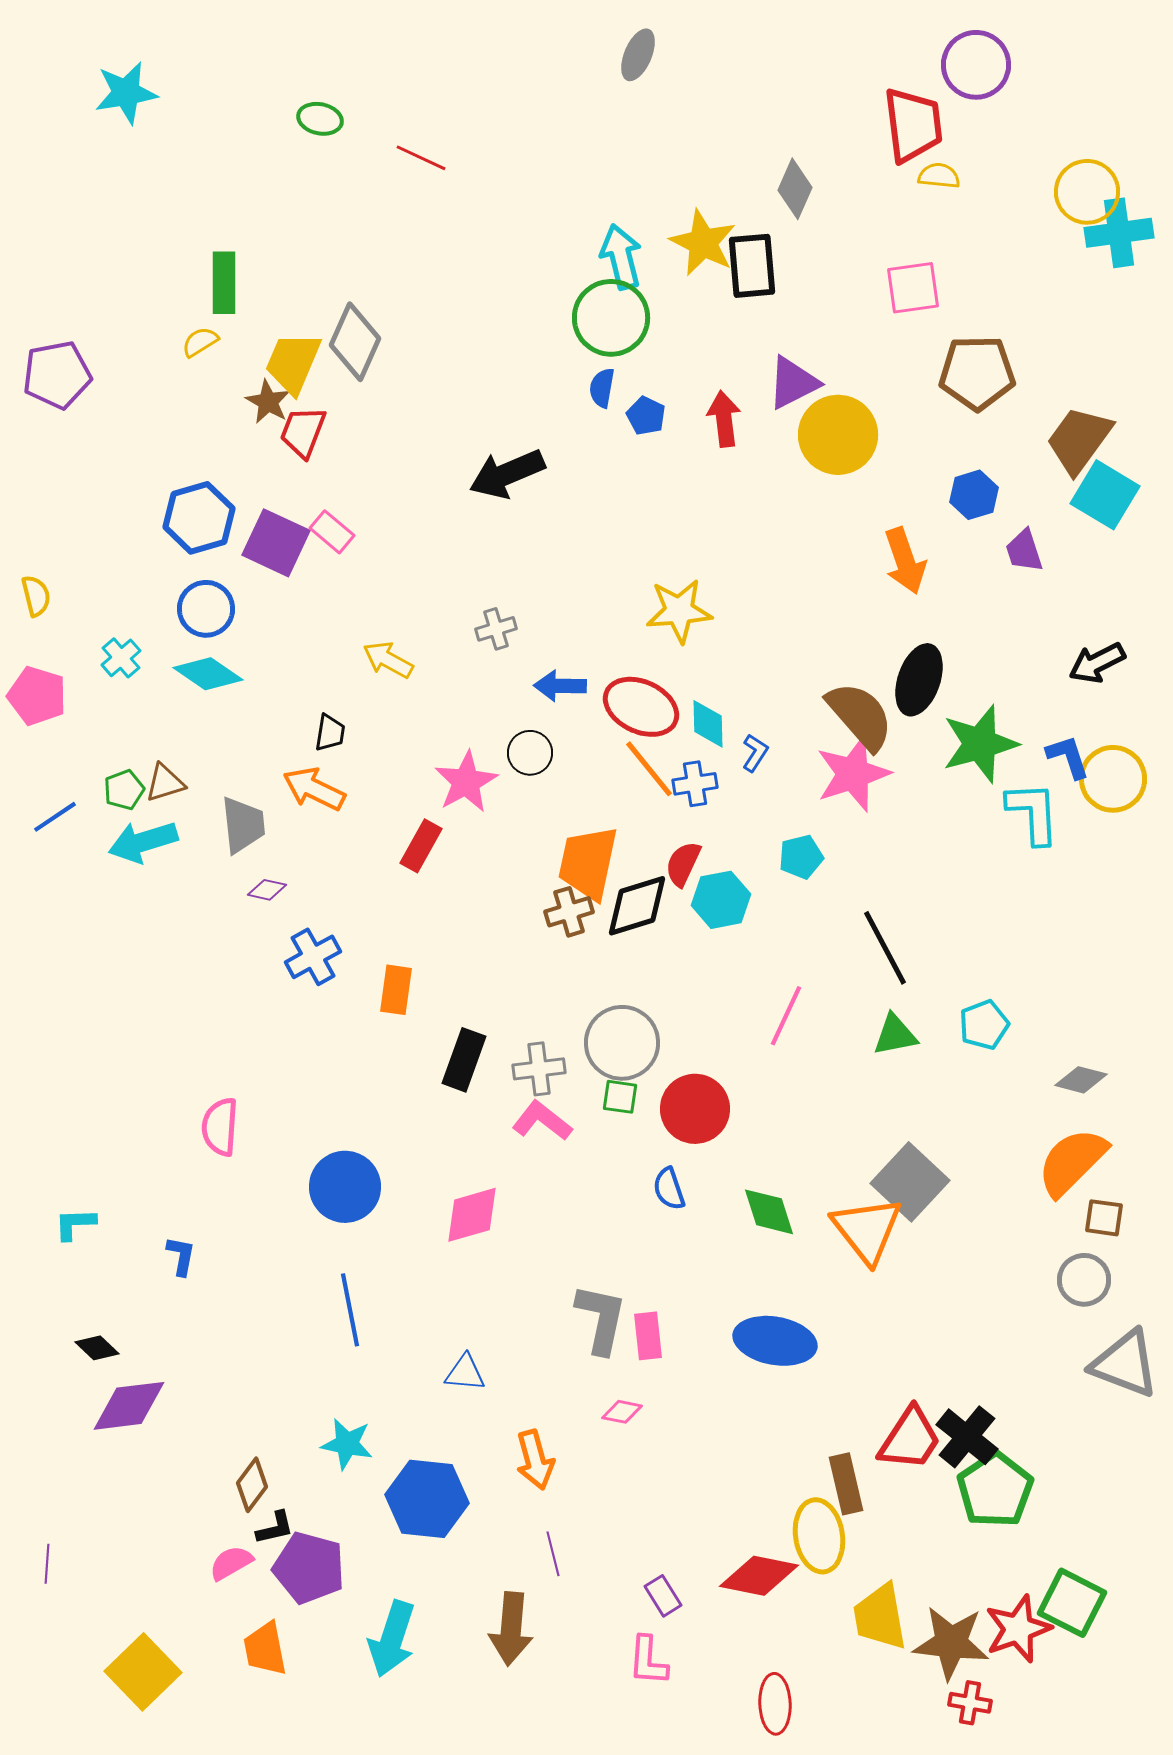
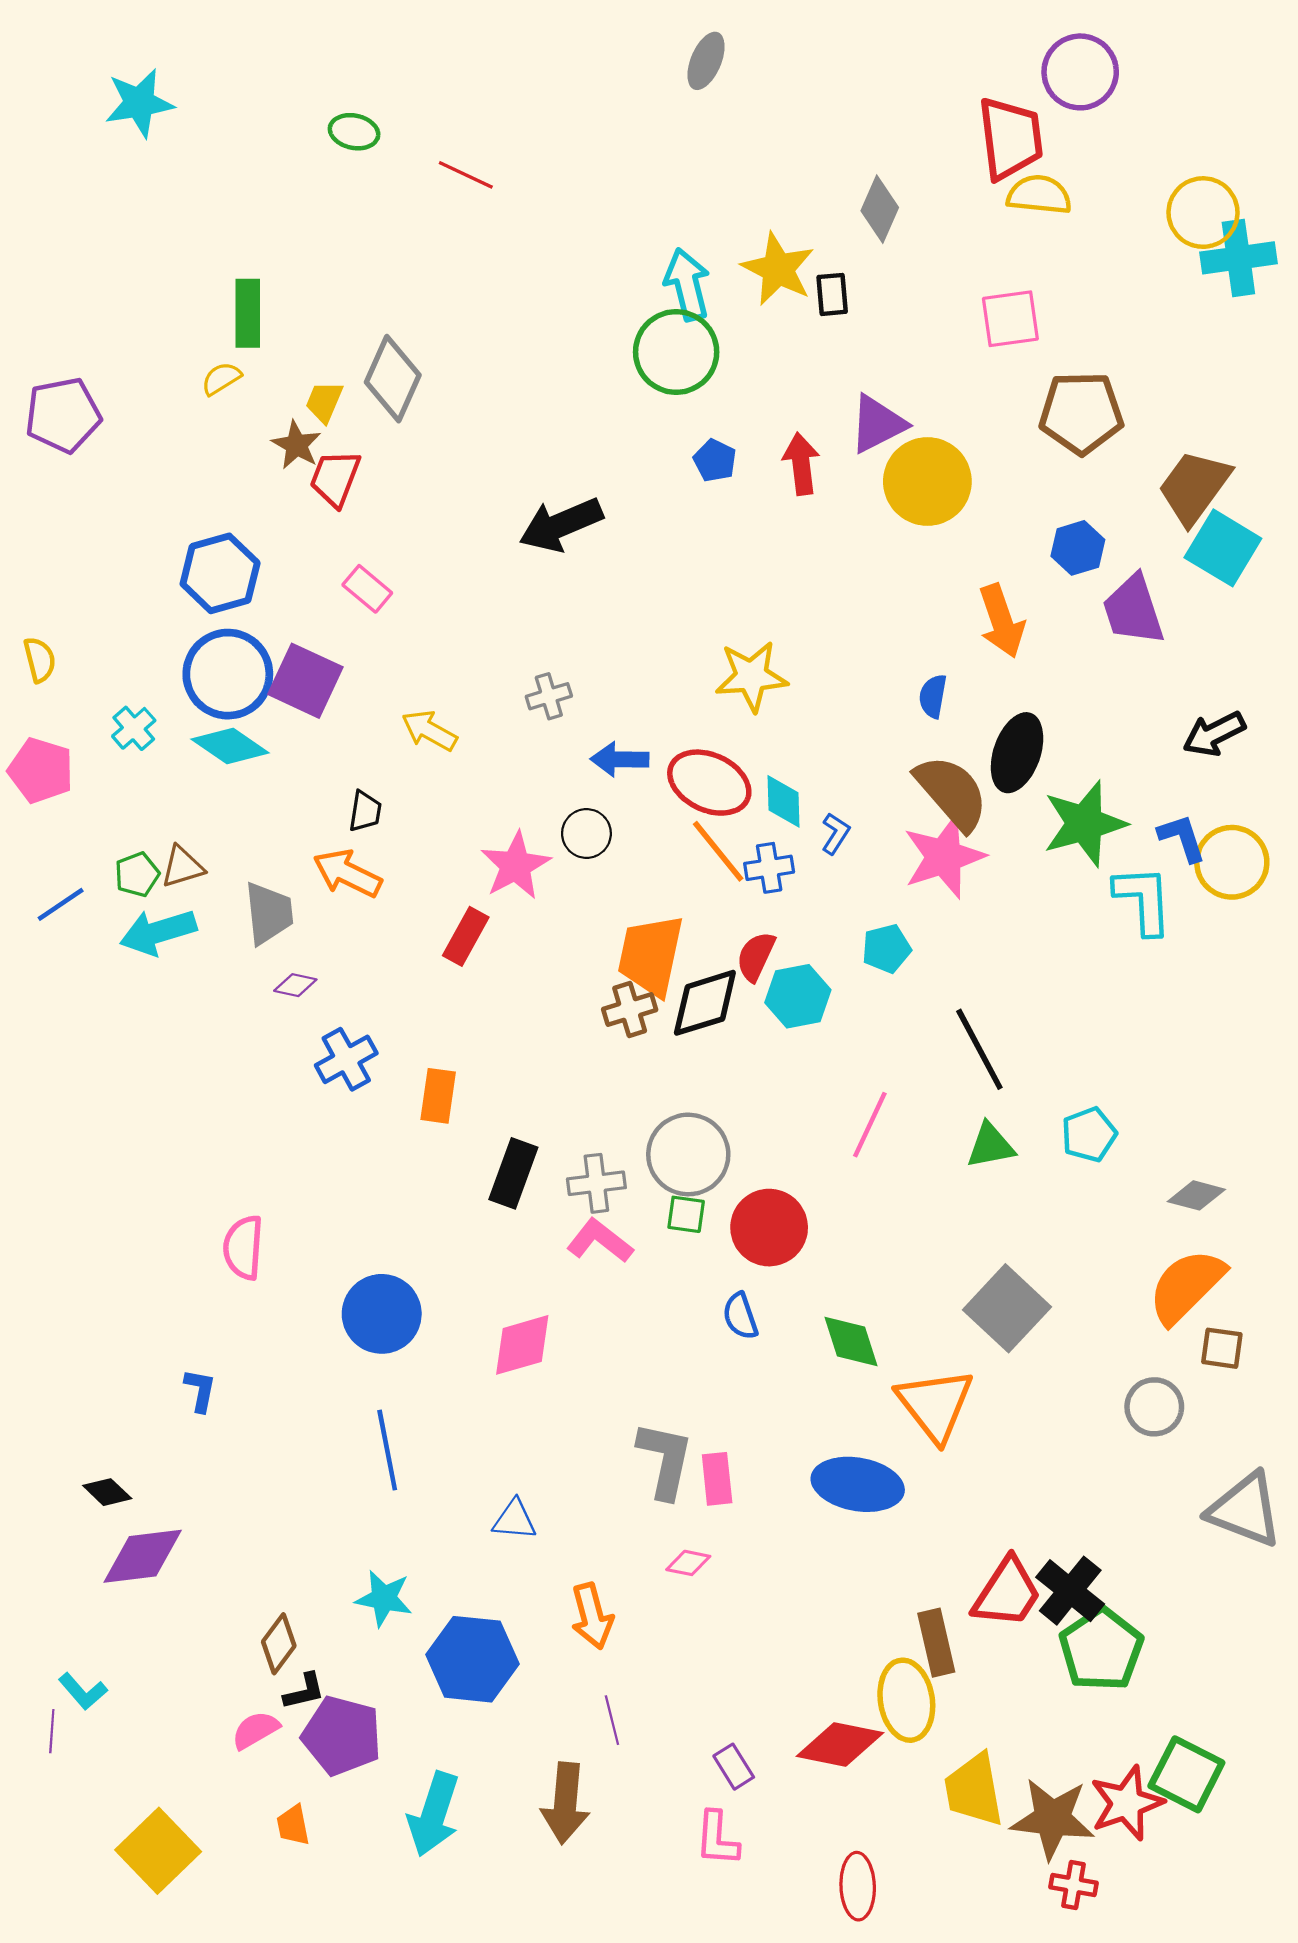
yellow semicircle: (939, 176) -> (1039, 195), size x1.4
black rectangle: (752, 266) -> (832, 294), size x0.6
yellow trapezoid: (293, 363) -> (324, 402), size x0.6
blue semicircle: (602, 388) -> (933, 696), moved
purple square: (276, 543) -> (305, 681), moved
purple trapezoid: (1024, 551) -> (1133, 610), size x1.5
blue circle: (206, 609) -> (228, 674), size x1.4
cyan L-shape: (75, 1224) -> (83, 1691), moved, turned -129
orange triangle: (867, 1230) -> (935, 1405), moved
gray circle: (1084, 1280) -> (1154, 1407), moved
orange trapezoid: (265, 1649) -> (293, 1825), size x0.7

